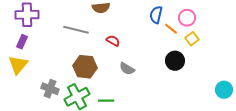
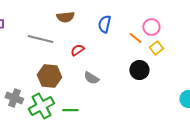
blue semicircle: (156, 15) -> (104, 24), moved
red semicircle: (113, 41) -> (77, 50), turned -64

